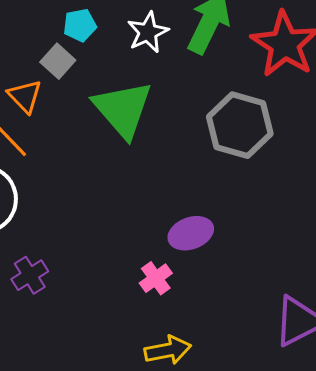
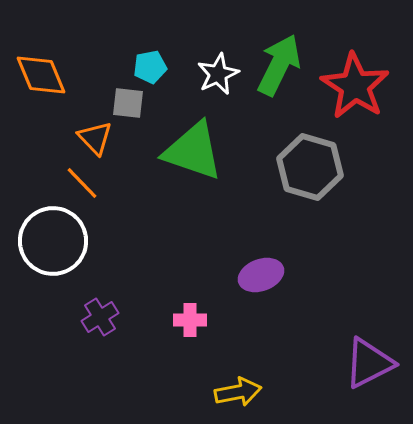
gray square: (58, 61) -> (128, 103), turned -36
green triangle: (123, 109) -> (193, 151), turned -30
pink cross: (156, 278) -> (190, 320), moved, turned 36

